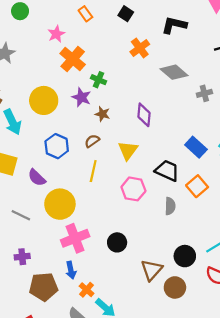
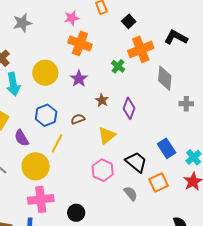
black square: (126, 14) -> (129, 21), moved
orange cross: (140, 48) -> (141, 49), size x1.4
orange cross: (73, 59) -> (80, 43), turned -35
gray diamond: (174, 72) -> (165, 78), turned 40
green cross: (99, 80) -> (118, 66), moved
brown star: (102, 114) -> (102, 100), moved
yellow line: (93, 171) -> (57, 143), moved
gray semicircle: (170, 206) -> (131, 193), turned -56

